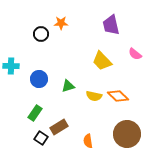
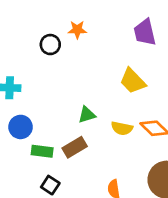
blue circle: (39, 79) -> (21, 127), moved
green rectangle: (35, 113) -> (42, 151), turned 63
brown rectangle: (59, 127) -> (75, 147), moved

